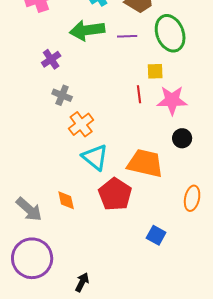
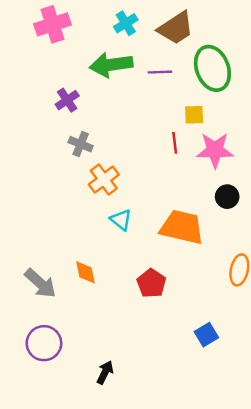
cyan triangle: (95, 157) -> (121, 220), size x0.7
red pentagon: (115, 194) -> (151, 283), moved, size x0.7
blue square: (156, 235) -> (206, 335), moved, turned 30
purple circle: (32, 258) -> (44, 343), size x0.7

